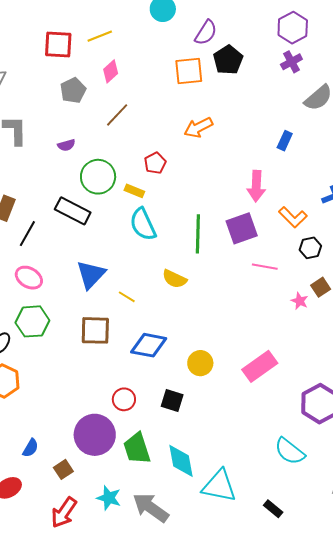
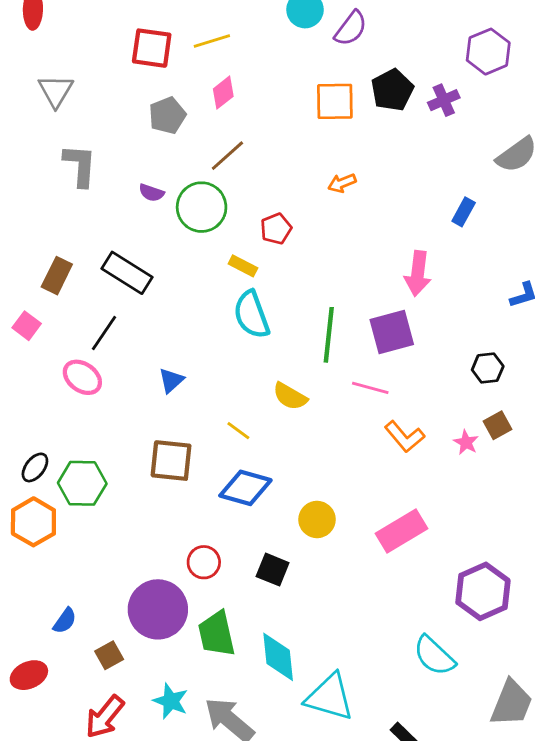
purple semicircle: (206, 33) -> (351, 28), moved
purple cross: (291, 62) -> (444, 100), moved
orange arrow: (198, 128) -> (342, 183), size x0.7
purple semicircle: (66, 145) -> (151, 193), turned 30
green circle: (98, 177) -> (202, 207), moved
black rectangle: (73, 211) -> (127, 273), moved
orange L-shape: (293, 217) -> (404, 437), moved
black line: (27, 234) -> (104, 333), moved
pink line: (265, 267) -> (370, 388), moved
blue triangle: (91, 275) -> (171, 380), size x0.6
yellow line: (127, 297) -> (238, 431), moved
green hexagon: (32, 321) -> (82, 483), moved

